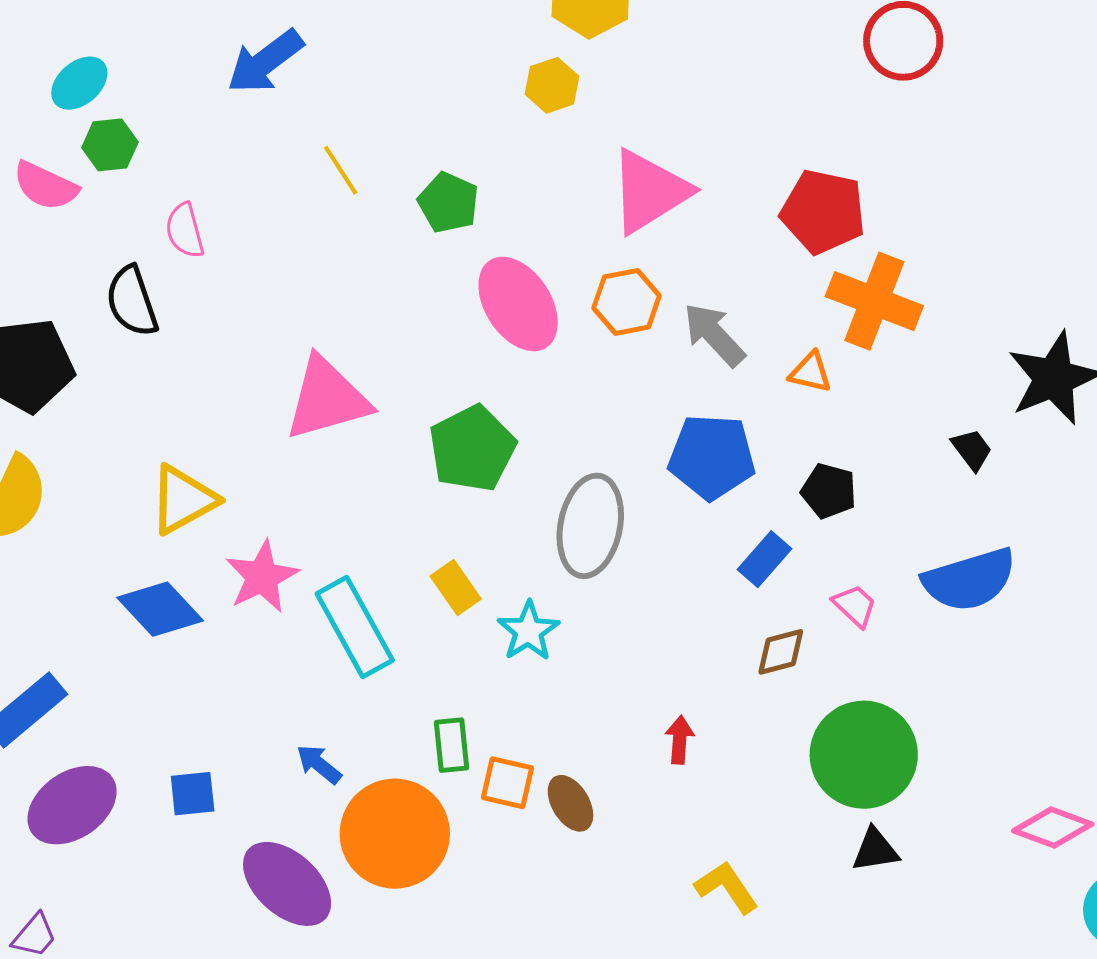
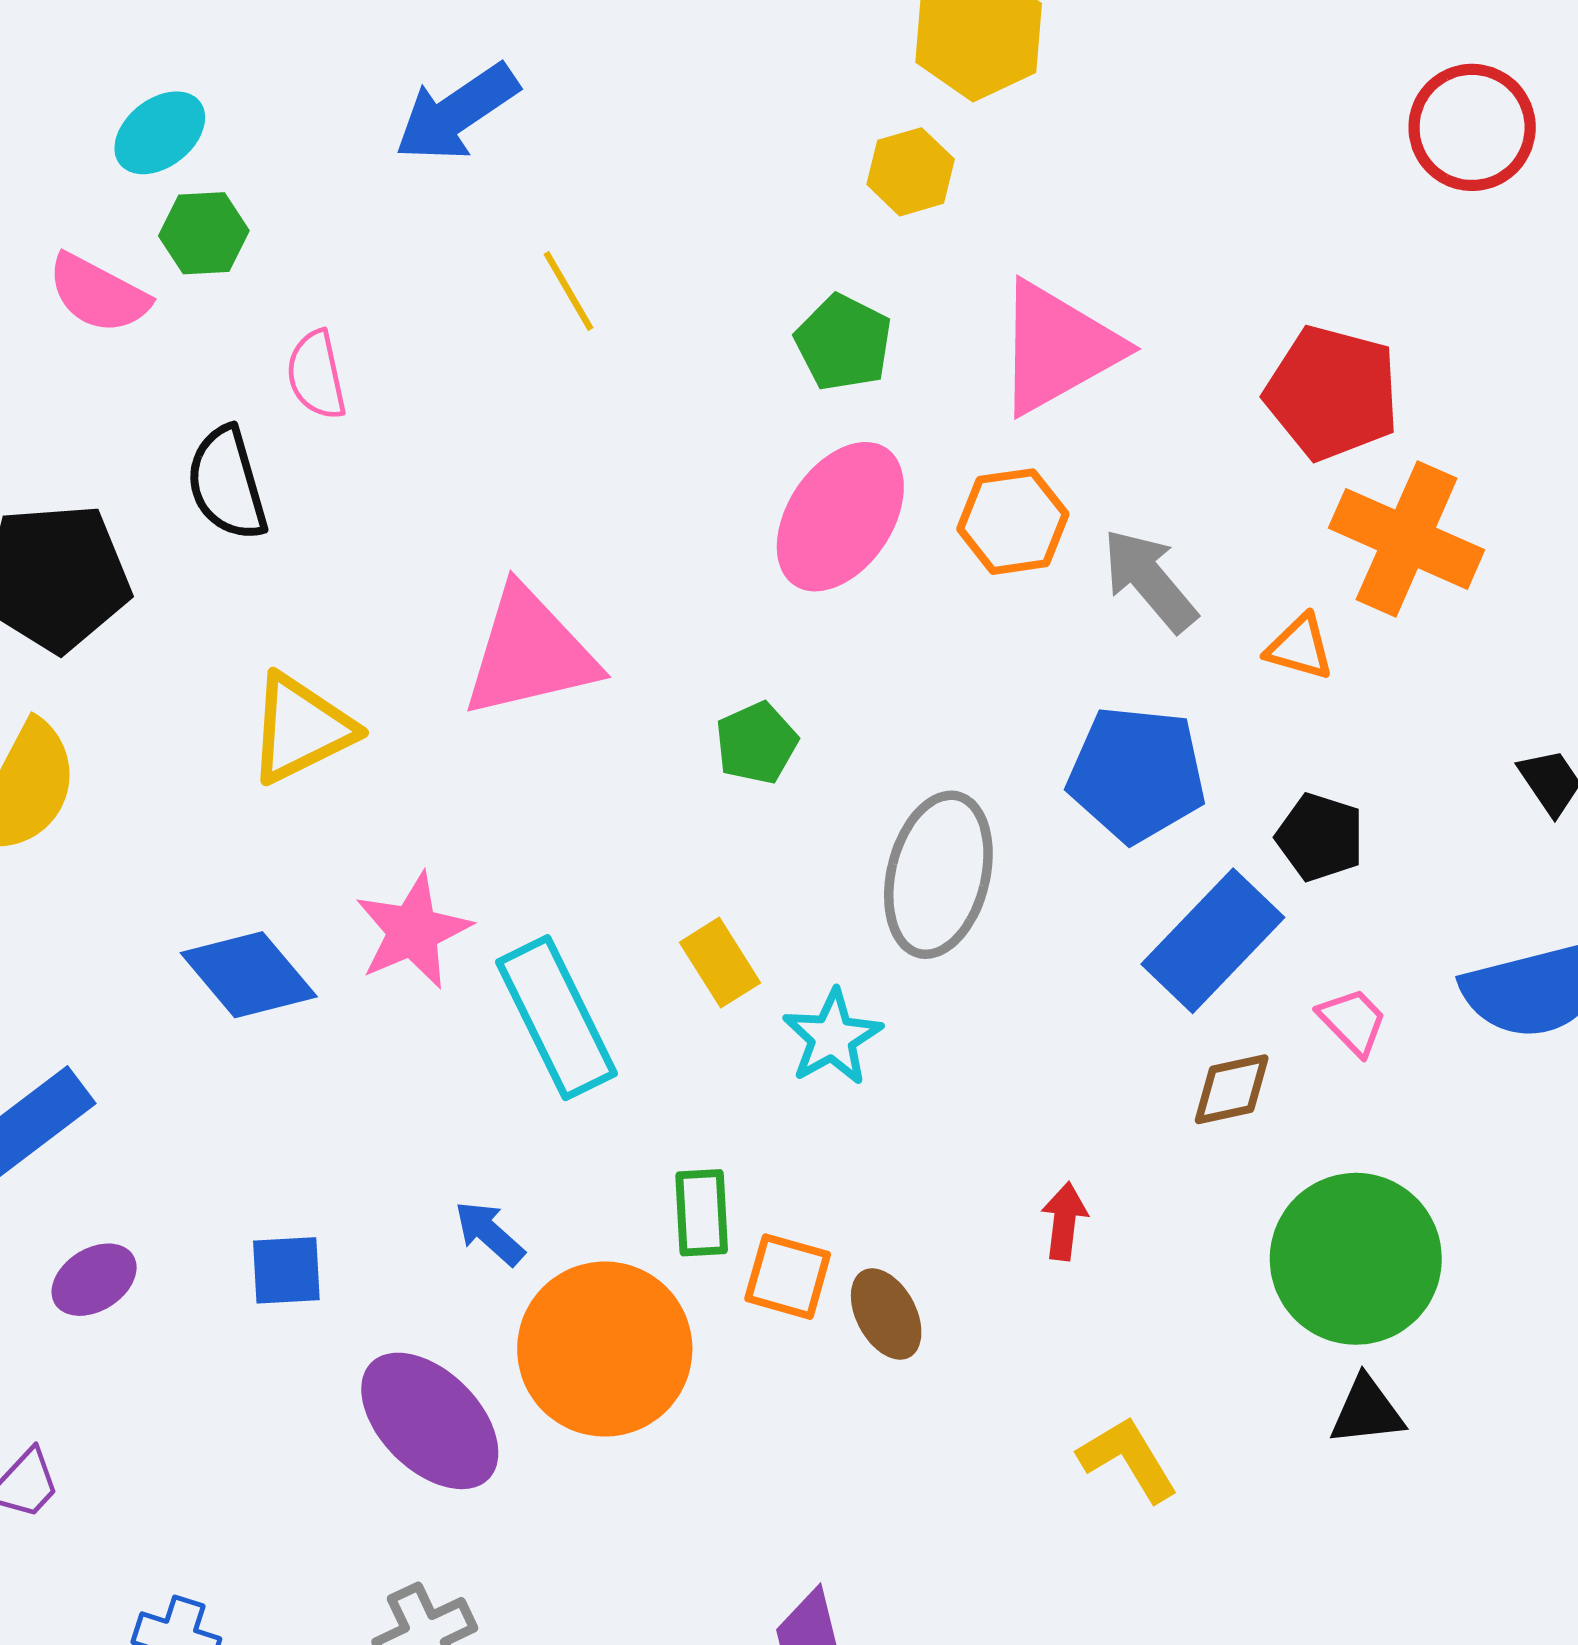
green pentagon: (448, 203) -> (843, 343), moved
pink ellipse: (518, 304) -> (840, 517), turned 64
green pentagon: (472, 449) -> (756, 743), size x0.6
yellow triangle: (183, 500) -> (301, 729), moved
blue rectangle: (765, 559) -> (1213, 941), size x1.6
purple ellipse: (72, 805) -> (94, 1280), size x0.6

